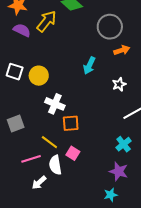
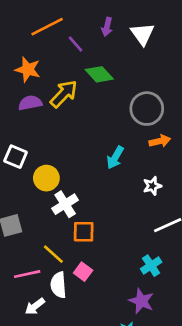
purple semicircle: (22, 30) -> (30, 103), turned -42
yellow circle: (39, 76) -> (46, 178), moved
white cross: (55, 104) -> (65, 204), turned 30

